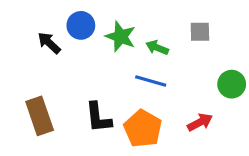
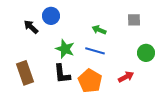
gray square: (200, 32) -> (134, 20), moved
green star: (121, 37) -> (65, 49), moved

